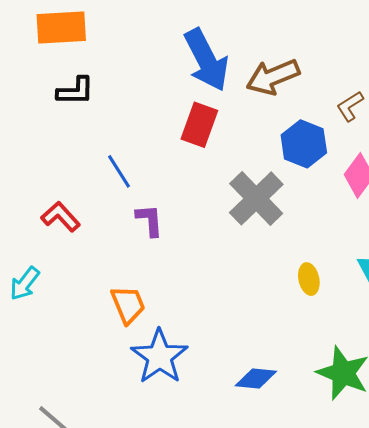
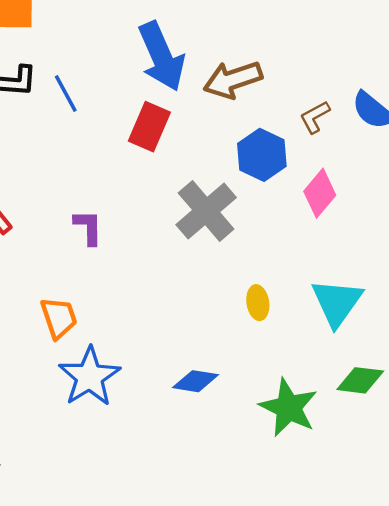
blue line: (119, 171) -> (66, 93), moved
blue diamond: (256, 379) -> (196, 381), moved

